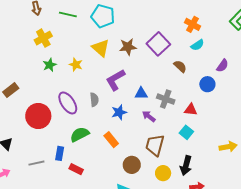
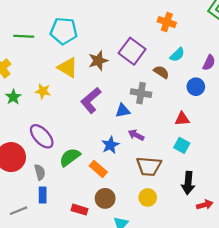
cyan semicircle: (197, 45) -> (177, 55), moved
gray cross: (166, 99) -> (141, 93), moved
gray semicircle: (94, 100) -> (40, 172), moved
blue star: (119, 112) -> (110, 145), moved
green semicircle: (80, 134) -> (70, 157), moved
brown trapezoid: (155, 145) -> (149, 166), turned -90
brown circle: (132, 165) -> (105, 198), moved
red rectangle: (76, 169) -> (79, 210), moved
yellow circle: (163, 173) -> (148, 197), moved

